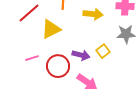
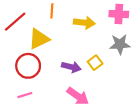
pink line: (32, 58) -> (25, 95), moved
red circle: (58, 66) -> (28, 66), moved

